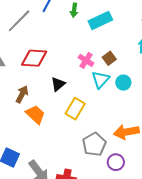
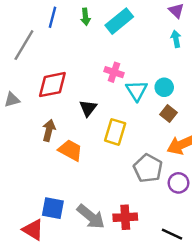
brown square: (109, 58) -> (168, 114), moved

